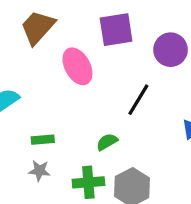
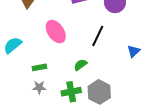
pink ellipse: (77, 66) -> (56, 32), moved

